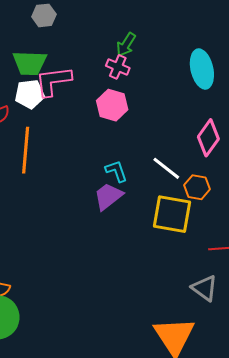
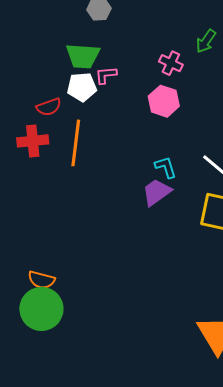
green arrow: (126, 45) -> (206, 41), moved
pink L-shape: (53, 81) -> (106, 75), size x0.6

